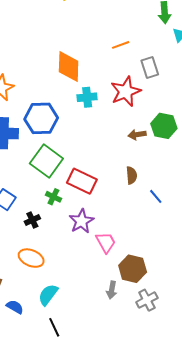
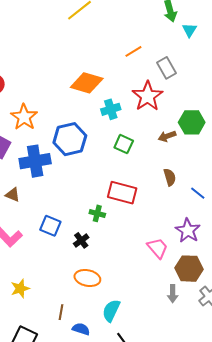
orange diamond: (69, 67) -> (87, 83), turned -64
green square: (46, 161) -> (124, 144), moved, size x0.6
purple star: (81, 221) -> (188, 231), moved

